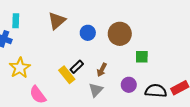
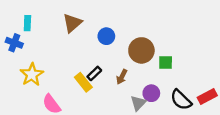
brown circle: (120, 34) -> (141, 50), moved
gray triangle: (96, 90) -> (138, 103), moved
black semicircle: (156, 91) -> (181, 100), turned -140

